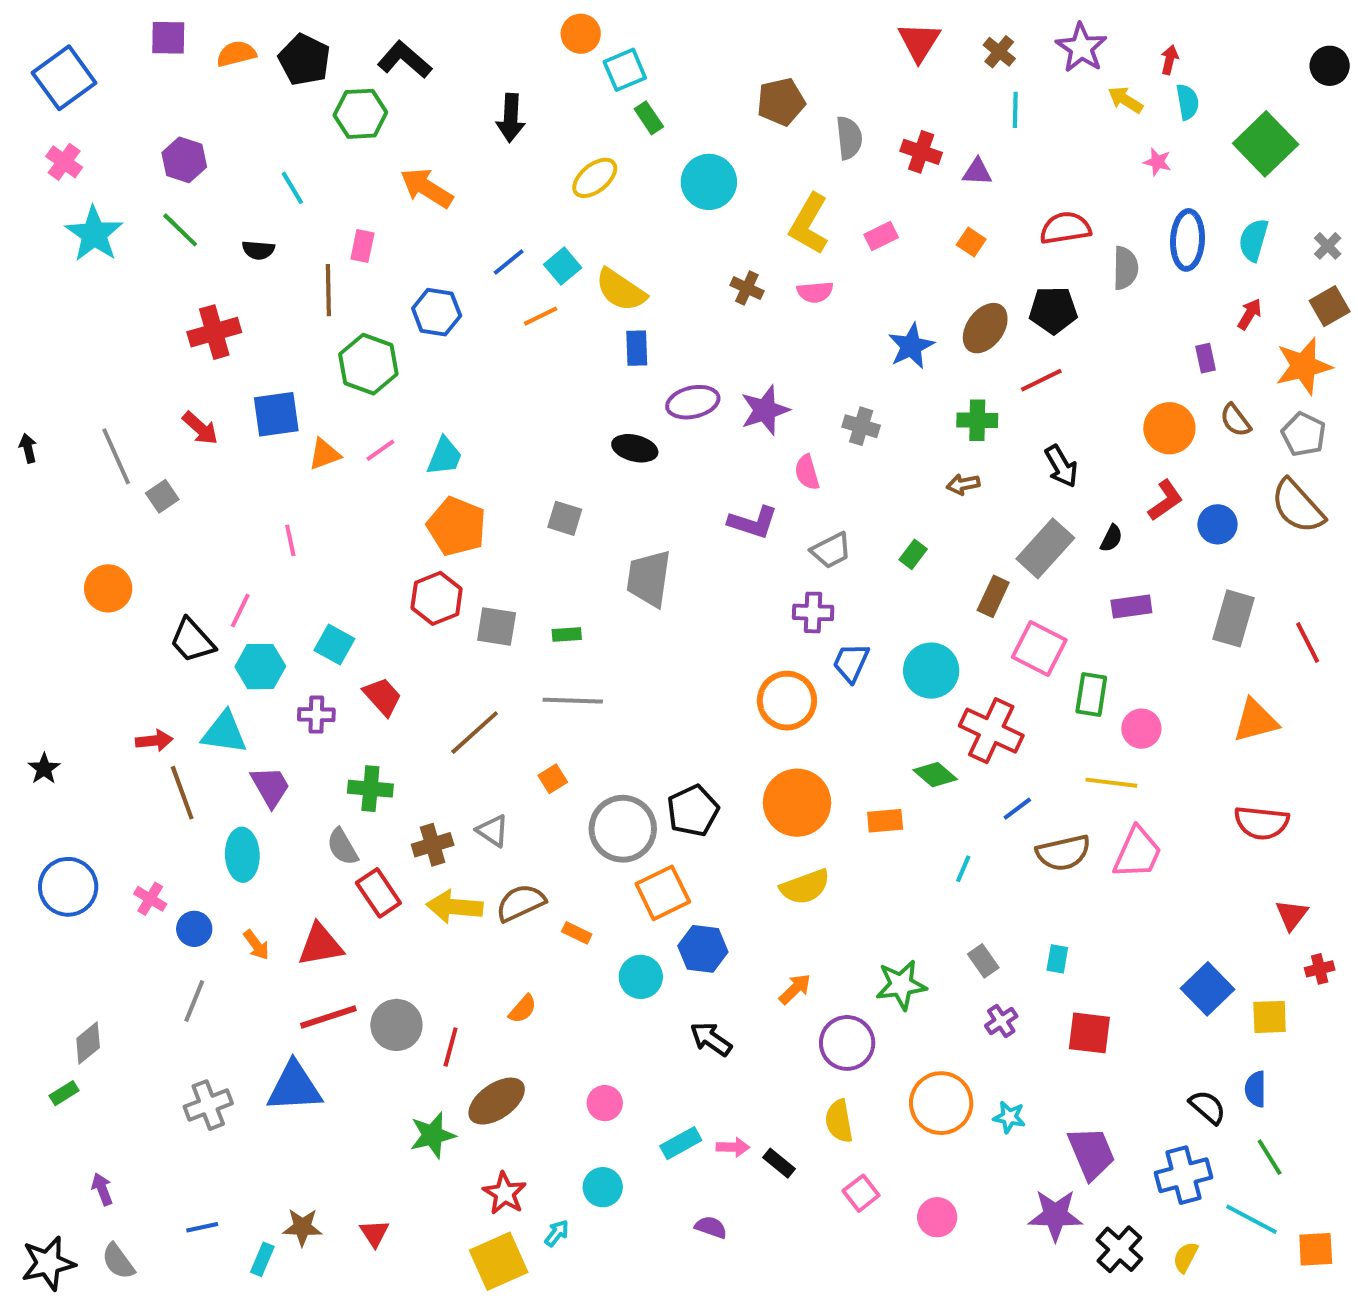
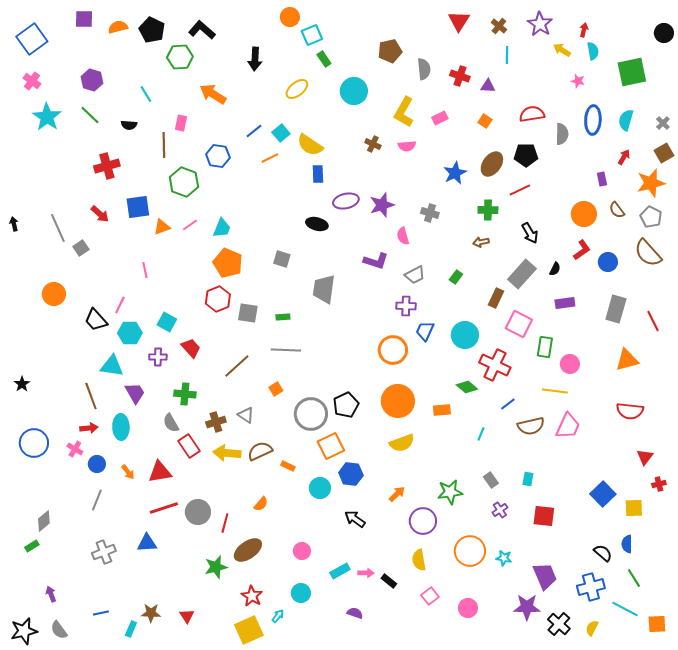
green square: (1266, 144) -> (632, 72), turned 32
red arrow: (154, 741) -> (89, 428), moved
blue triangle: (294, 1087) -> (147, 543), size x0.7

